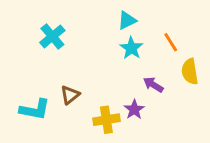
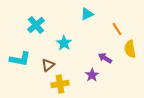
cyan star: (131, 48) -> (64, 43), moved
cyan L-shape: (35, 110) -> (20, 59), moved
yellow cross: (106, 120) -> (60, 84), moved

